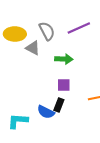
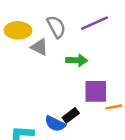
purple square: (64, 85) -> (96, 91), moved, size x1.5
black rectangle: (59, 105) -> (71, 115), turned 32

